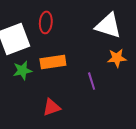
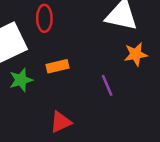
orange rectangle: (53, 62) -> (57, 66), size x0.7

